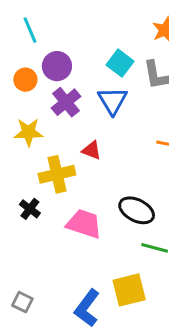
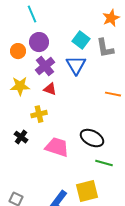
cyan line: (30, 30) -> (32, 14), moved
red triangle: (92, 150) -> (50, 89), moved
yellow cross: (57, 174) -> (39, 114), size x0.7

